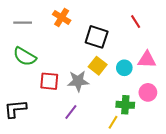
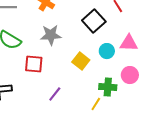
black square: (97, 37) -> (94, 21), moved, turned 30
yellow square: (98, 66) -> (81, 61), moved
gray star: (78, 81) -> (51, 35), moved

